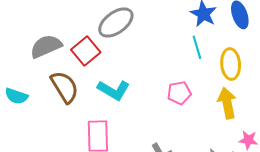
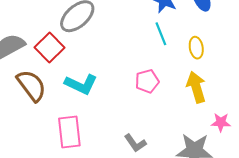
yellow ellipse: (231, 64) -> (196, 48), size x0.7

